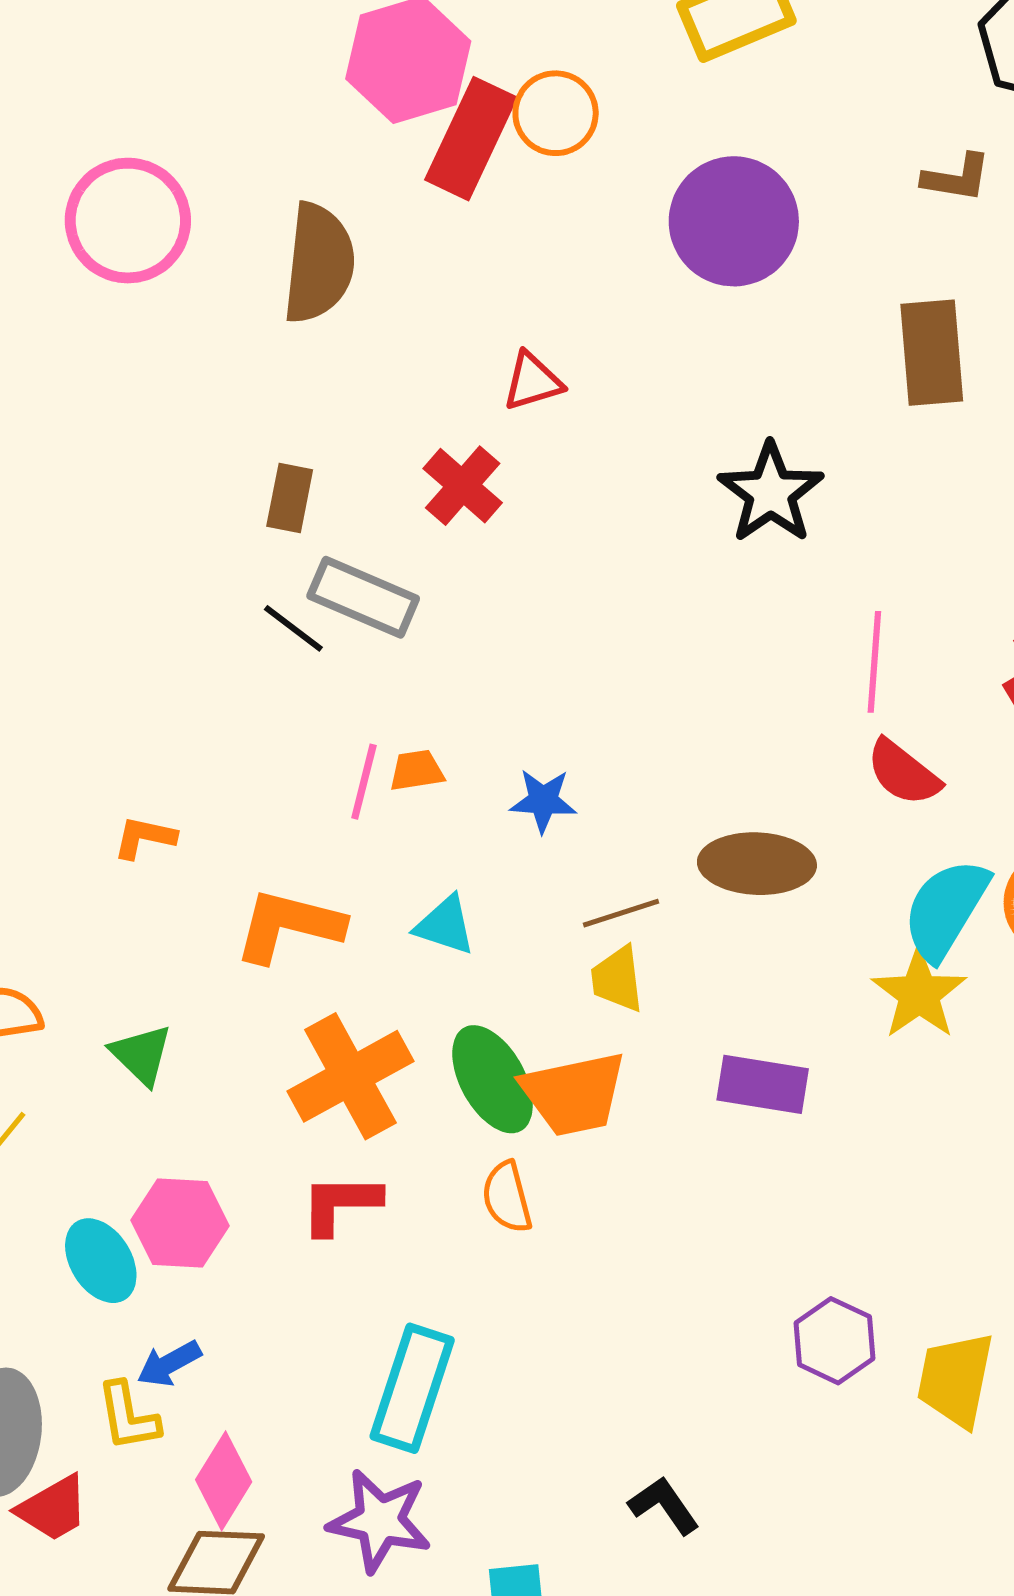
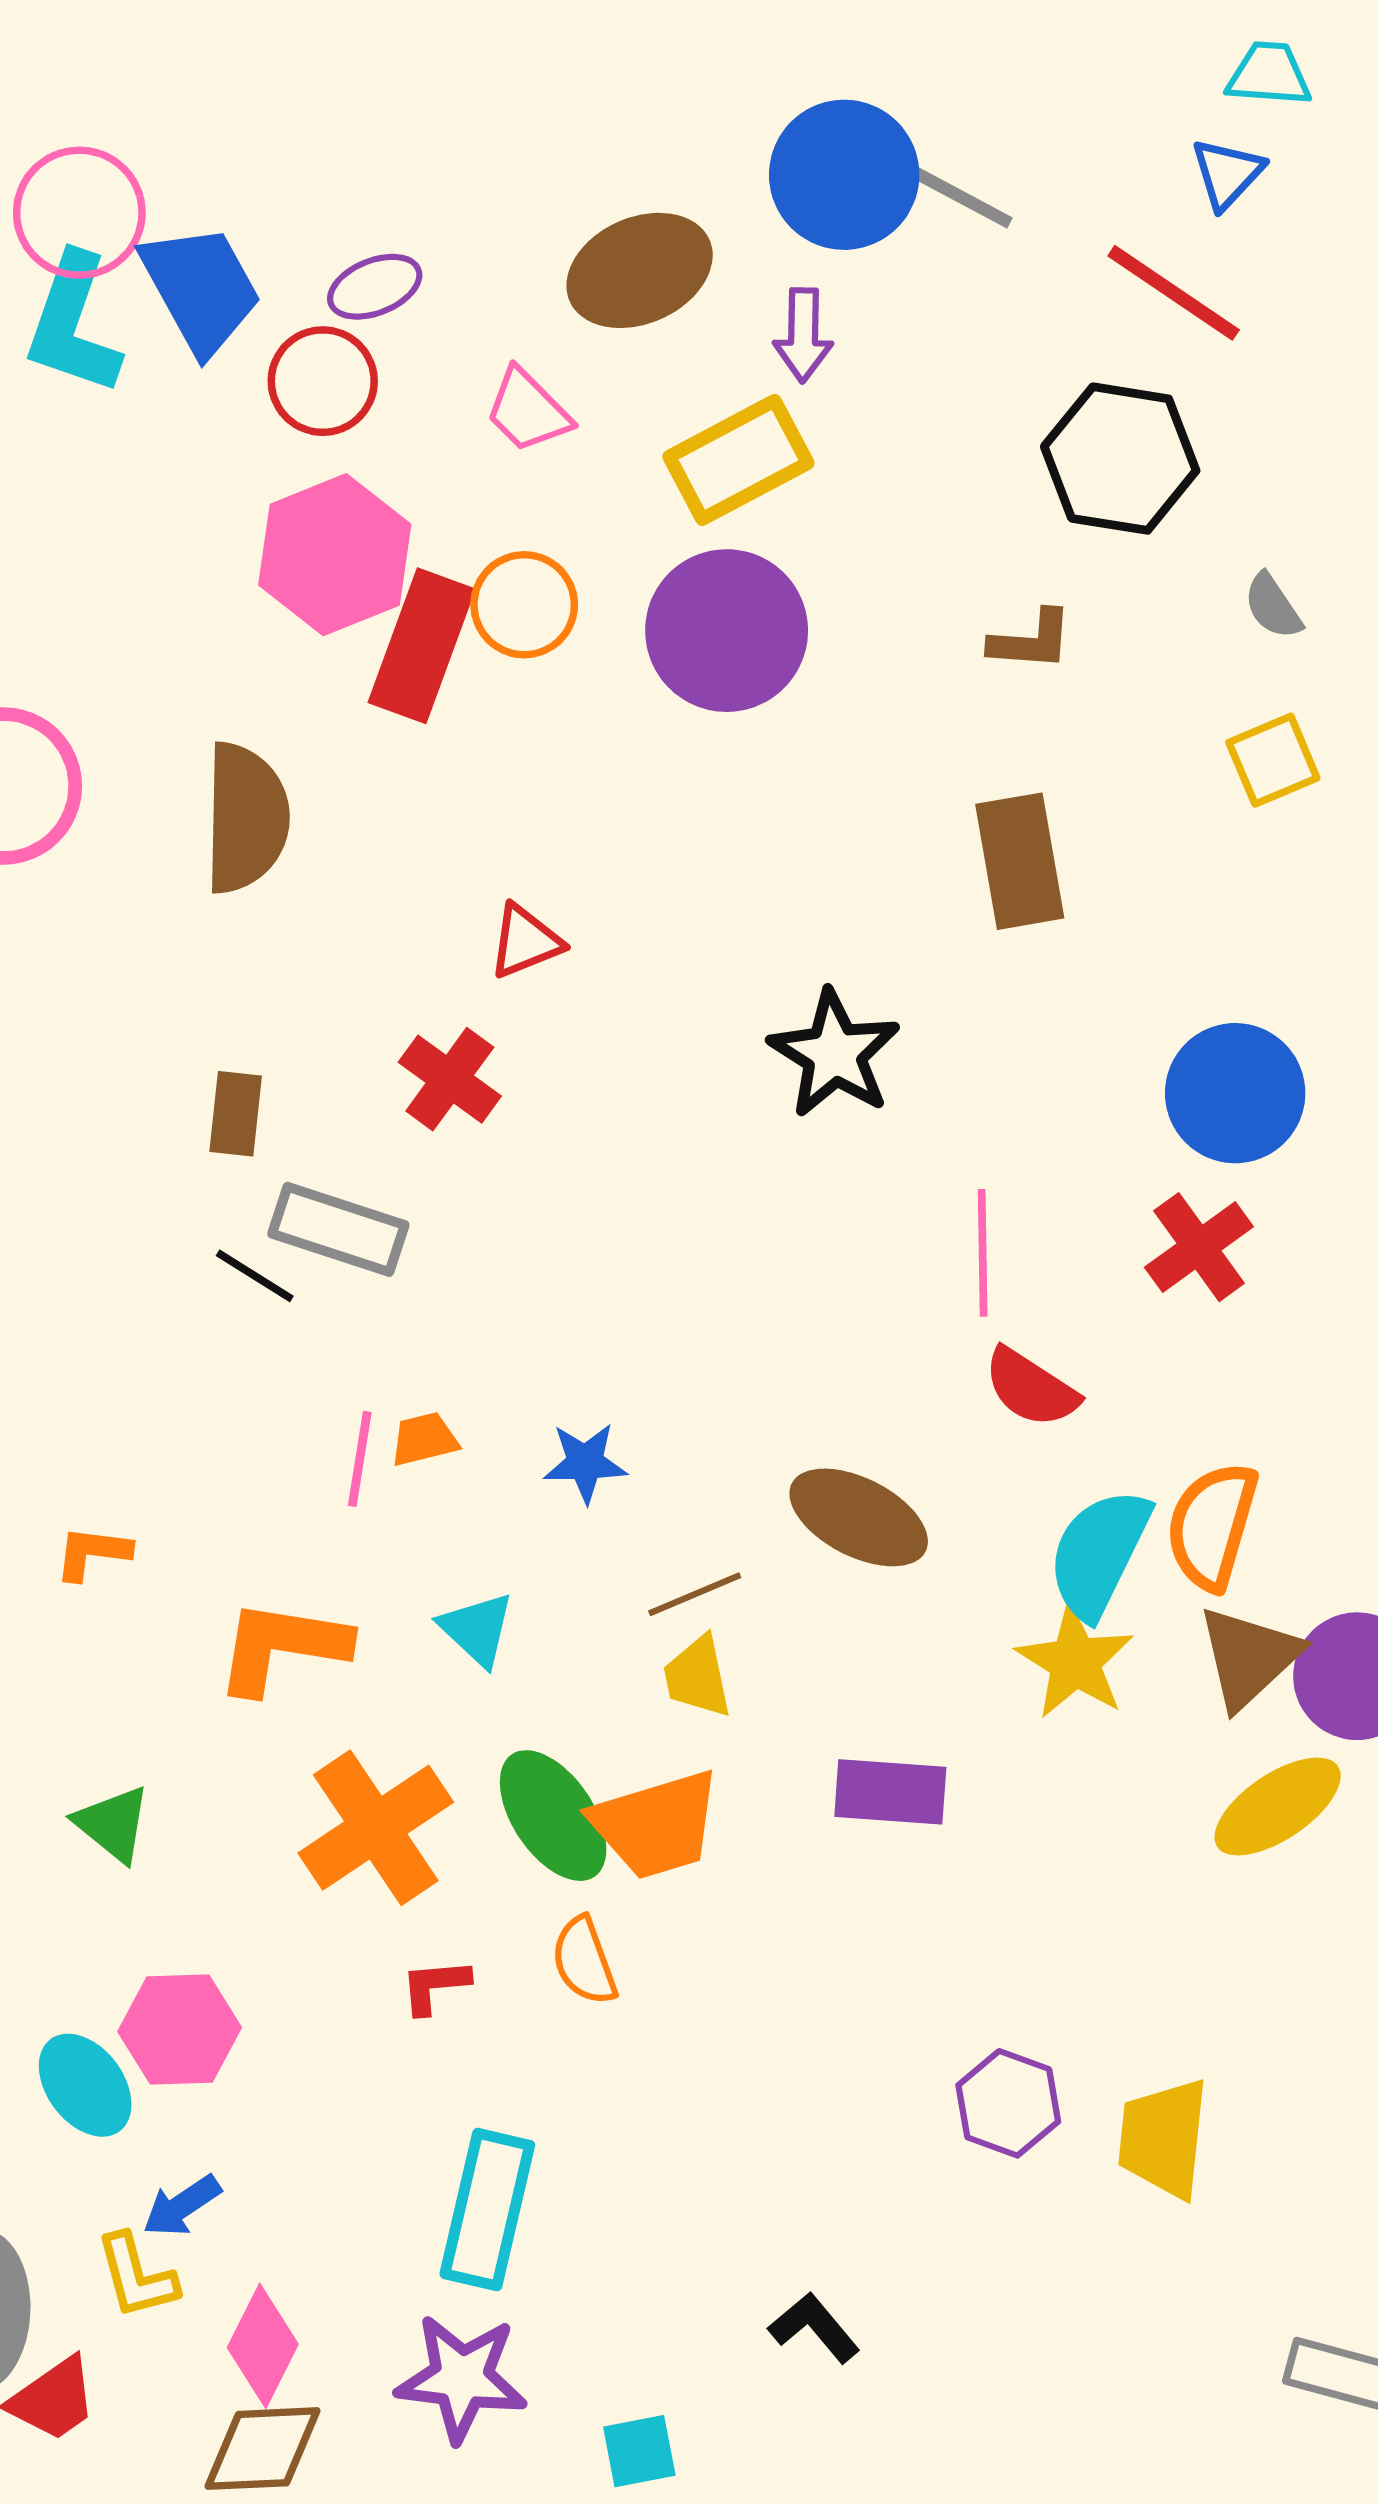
purple circle: (734, 221) -> (727, 631), moved
brown ellipse: (757, 864) -> (859, 1517), turned 30
cyan triangle: (445, 925) -> (477, 1629), turned 30
red L-shape: (340, 1204) -> (435, 1986), moved, size x0.7

